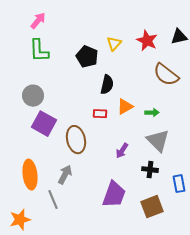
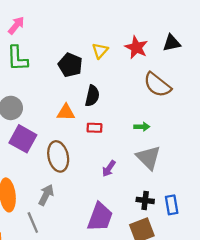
orange triangle: (125, 107) -> (66, 112), moved, turned 30
red rectangle: (100, 114) -> (94, 128), moved
black cross: (150, 170) -> (145, 200), moved

